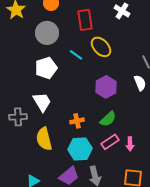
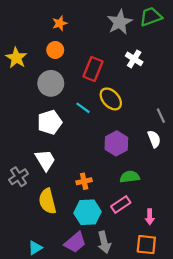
red rectangle: (85, 20) -> (93, 69), turned 30
gray cross: (18, 117) -> (19, 177), turned -30
green semicircle: (108, 119) -> (130, 177), moved, turned -144
pink arrow: (130, 144) -> (150, 217), moved

